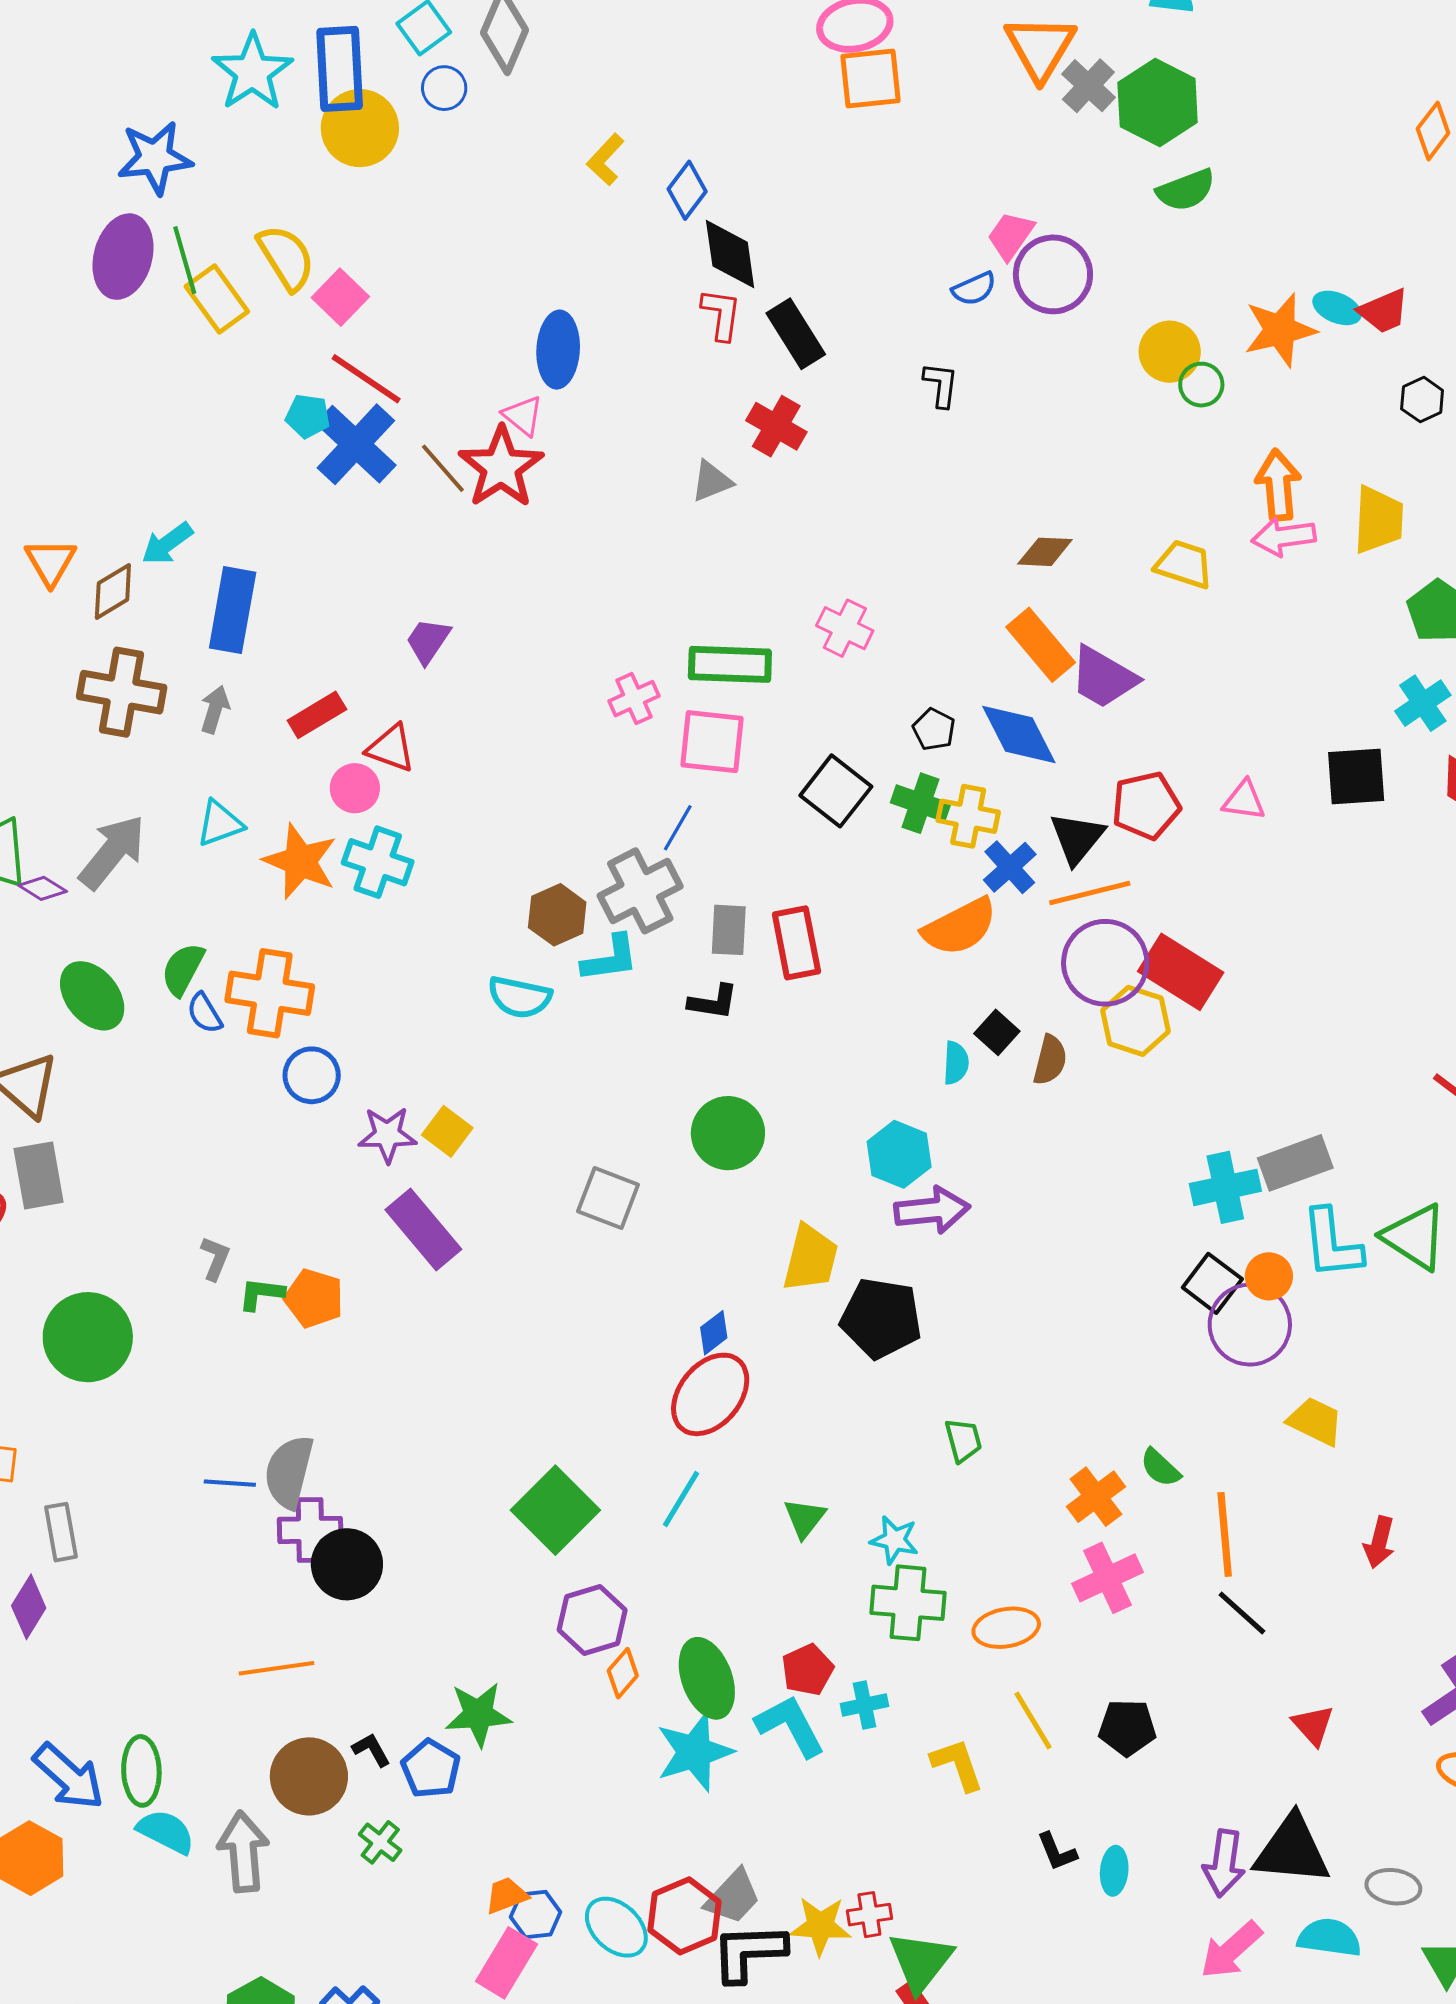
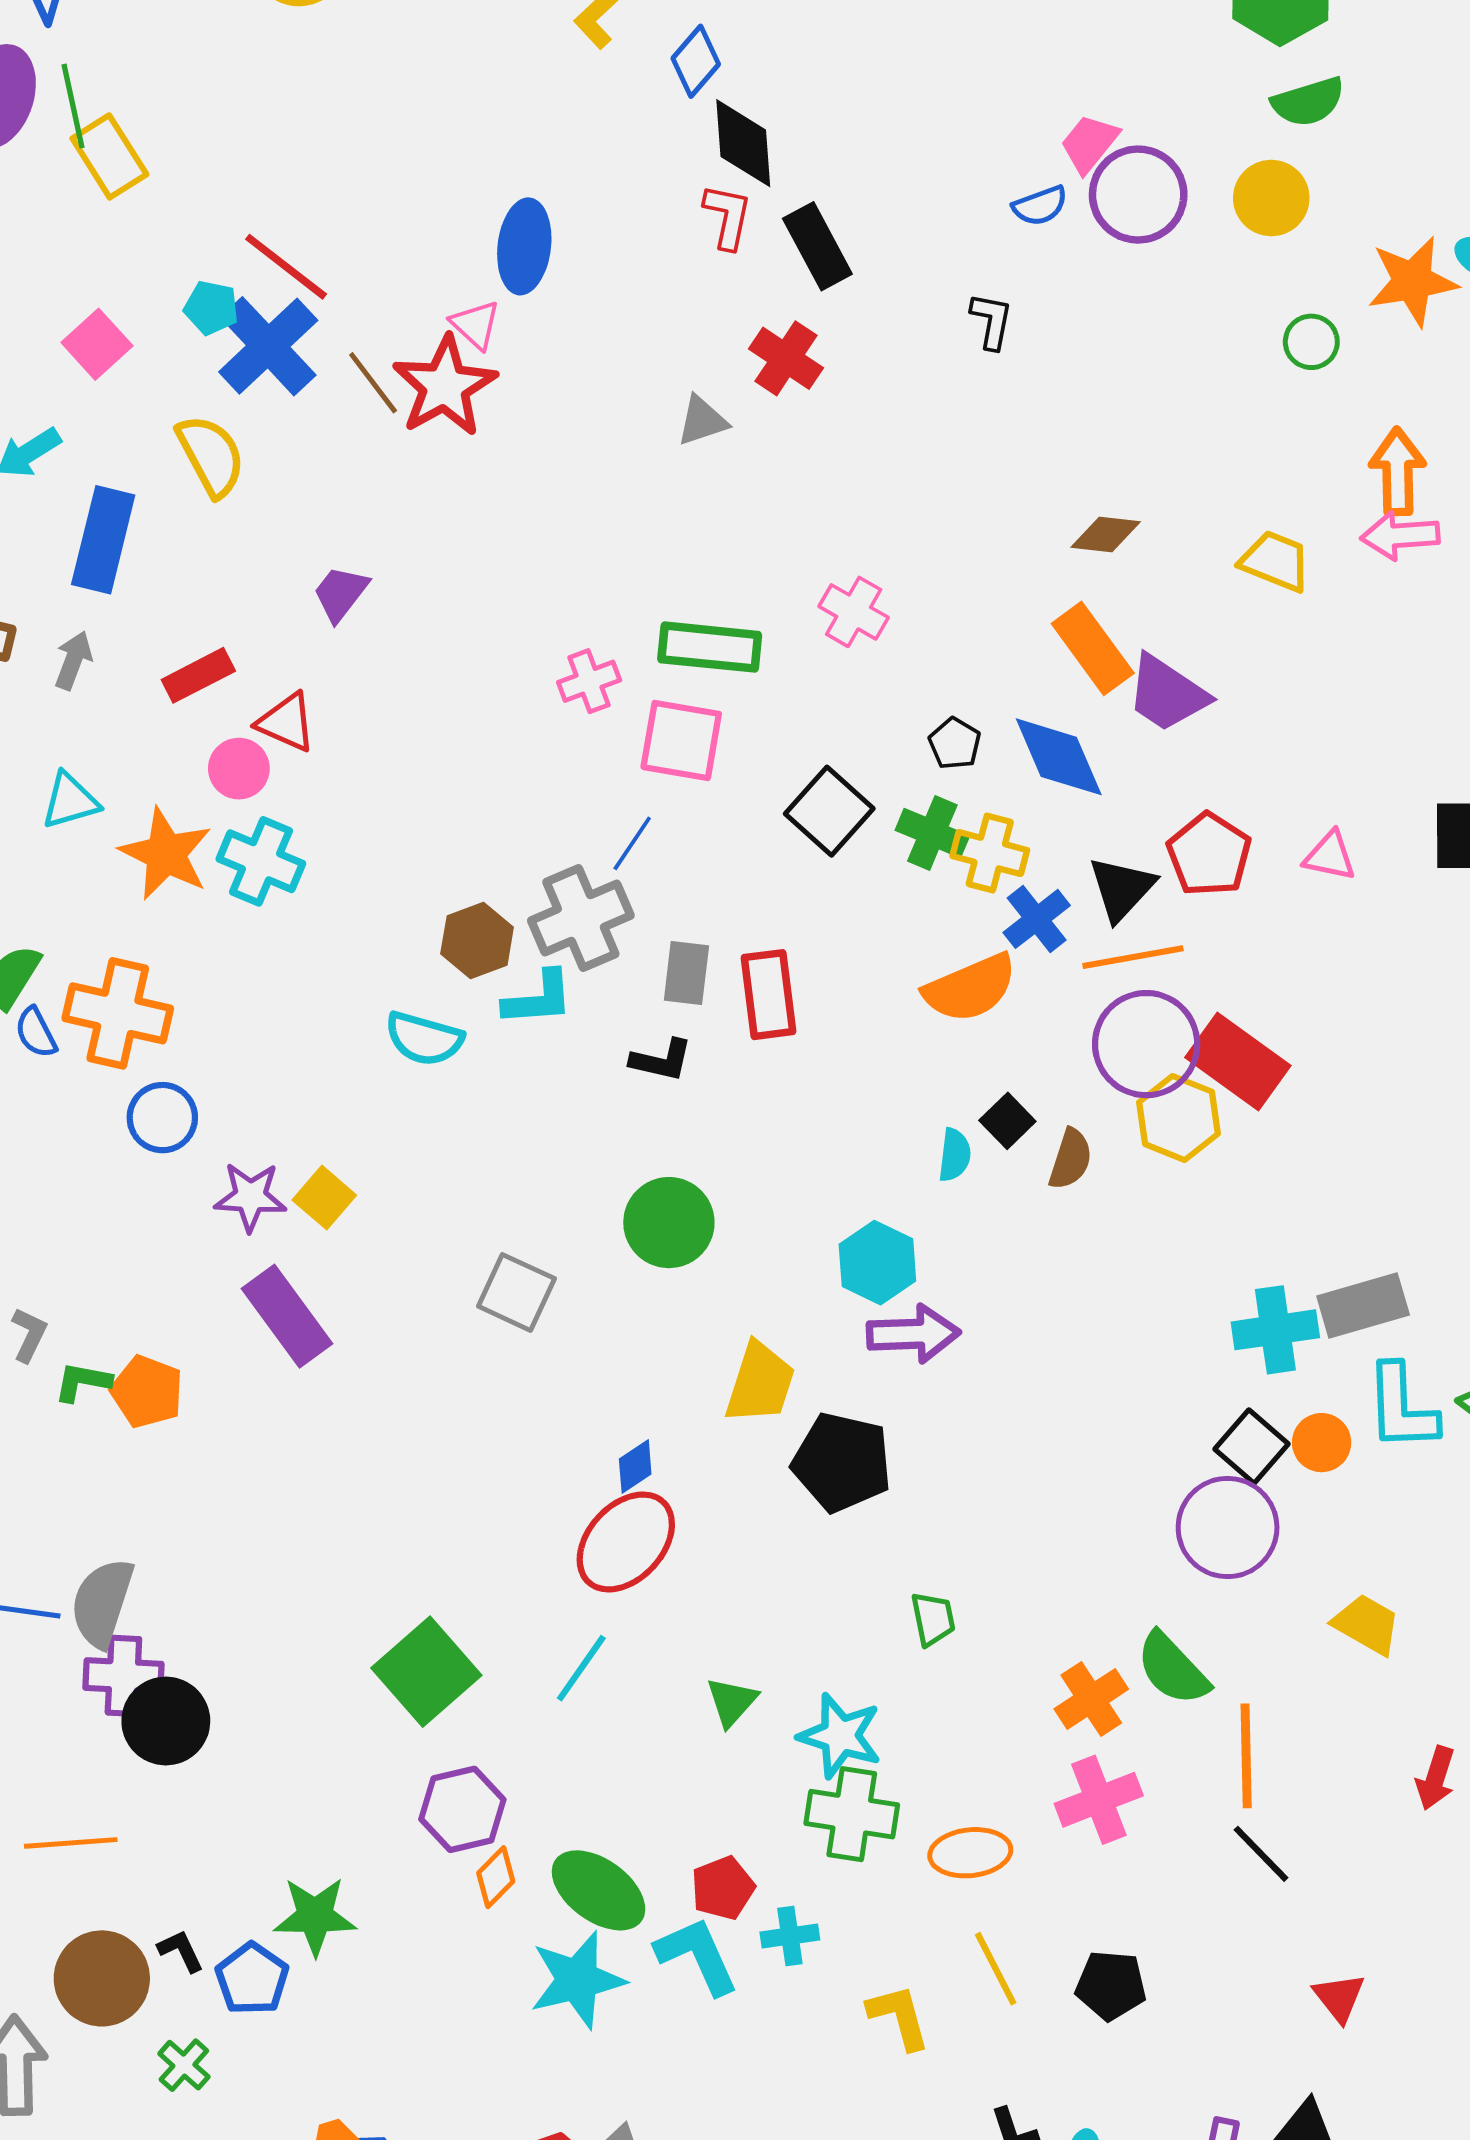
yellow semicircle: (286, 258) -> (211, 456), moved
pink square: (340, 297) -> (97, 344), moved
yellow circle: (1170, 352) -> (1271, 198), moved
red pentagon: (1146, 806) -> (1209, 854), turned -30
purple circle: (1250, 1325) -> (1228, 1527), moved
green semicircle: (1160, 1468) -> (1173, 1669), size x1.5
cyan star: (894, 1540) -> (840, 1736), size x1.4
green ellipse: (707, 1678) -> (599, 1890), turned -38

